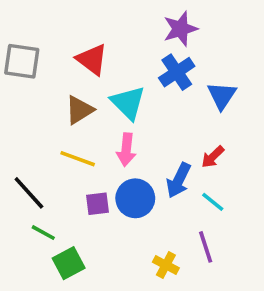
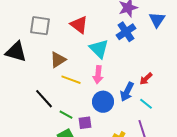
blue triangle: (222, 96) -> (157, 20), moved
brown triangle: (79, 110) -> (58, 60), moved
purple square: (97, 204) -> (85, 123), moved
green line: (43, 233) -> (66, 115), moved

